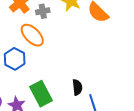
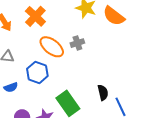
gray cross: (43, 11) -> (77, 43), moved

